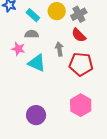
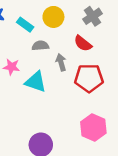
gray cross: (79, 14) -> (92, 16), moved
gray semicircle: (32, 34) -> (40, 46), moved

